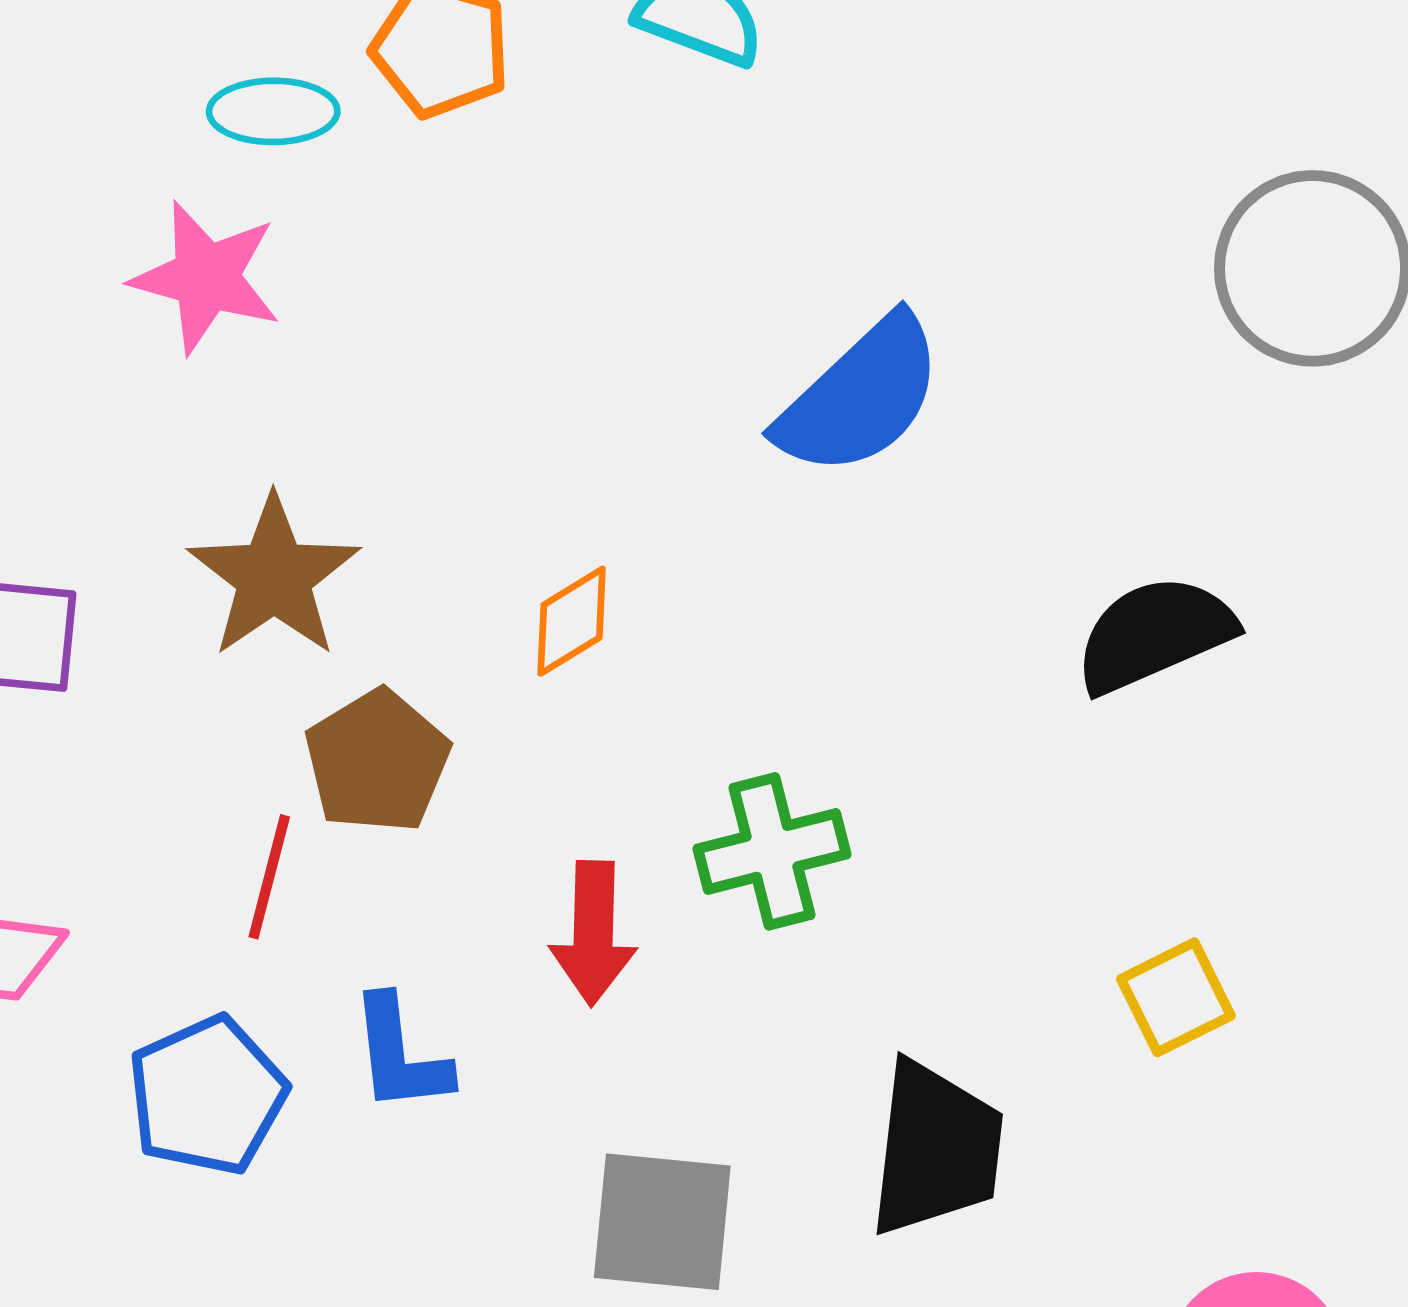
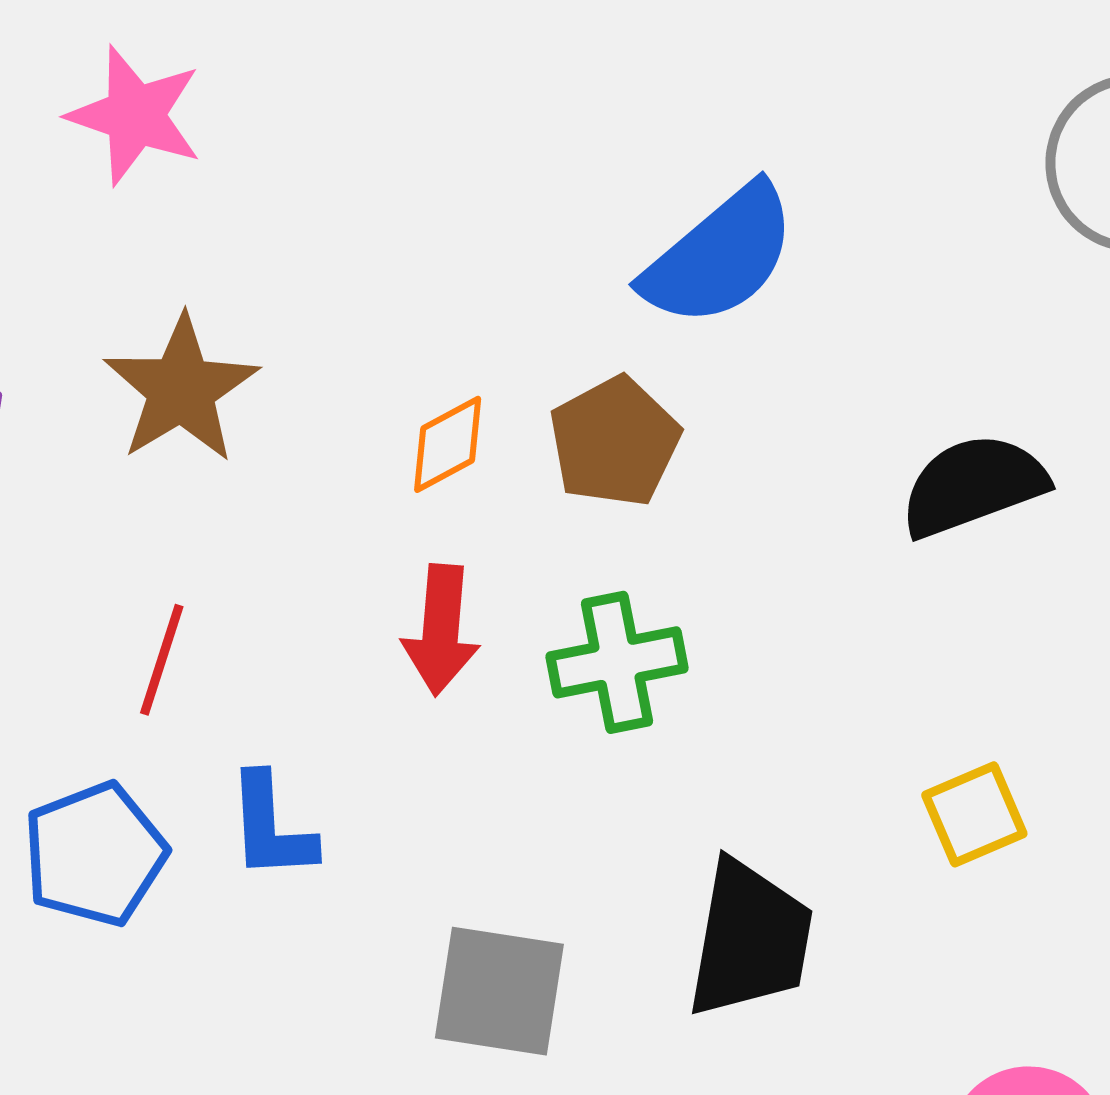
brown pentagon: (377, 761) -> (615, 442), moved
red arrow: (593, 933) -> (441, 630), moved

